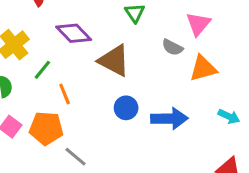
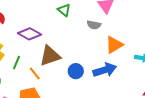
brown triangle: (114, 61) -> (50, 56), moved, turned -30
orange triangle: (203, 68) -> (114, 45), moved

